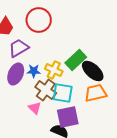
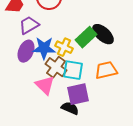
blue star: (34, 71) -> (44, 48), size x1.6
black ellipse: (93, 71) -> (103, 34), moved
pink triangle: (35, 108) -> (45, 85), size x1.5

